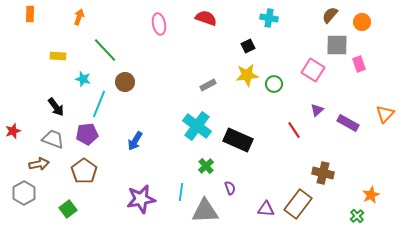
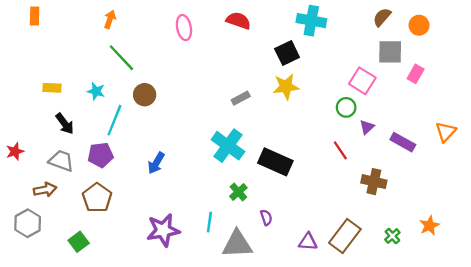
orange arrow: (79, 17) -> (110, 19), moved
cyan cross: (269, 18) -> (311, 21), size x1.4
black square: (248, 46) -> (287, 53), size x1.5
yellow rectangle: (58, 56) -> (52, 88), moved
pink rectangle: (359, 64) -> (416, 74), turned 49
green circle: (274, 84) -> (346, 107), moved
brown cross: (323, 173) -> (374, 182), moved
green cross: (357, 216) -> (392, 236), moved

